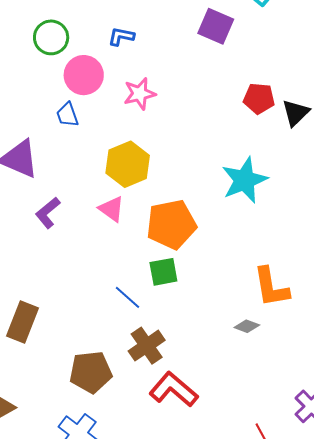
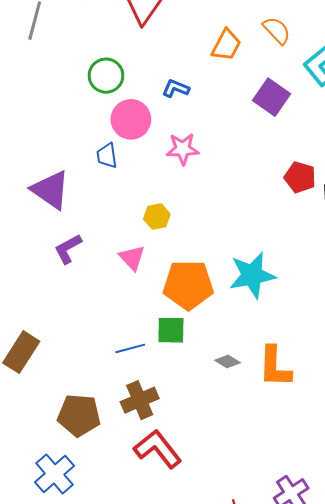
yellow hexagon: (128, 164) -> (157, 217), size x0.6
cyan star: (244, 180) -> (252, 275), moved
blue line: (127, 297) -> (130, 348), turned -68
gray diamond: (247, 326) -> (228, 362), moved

